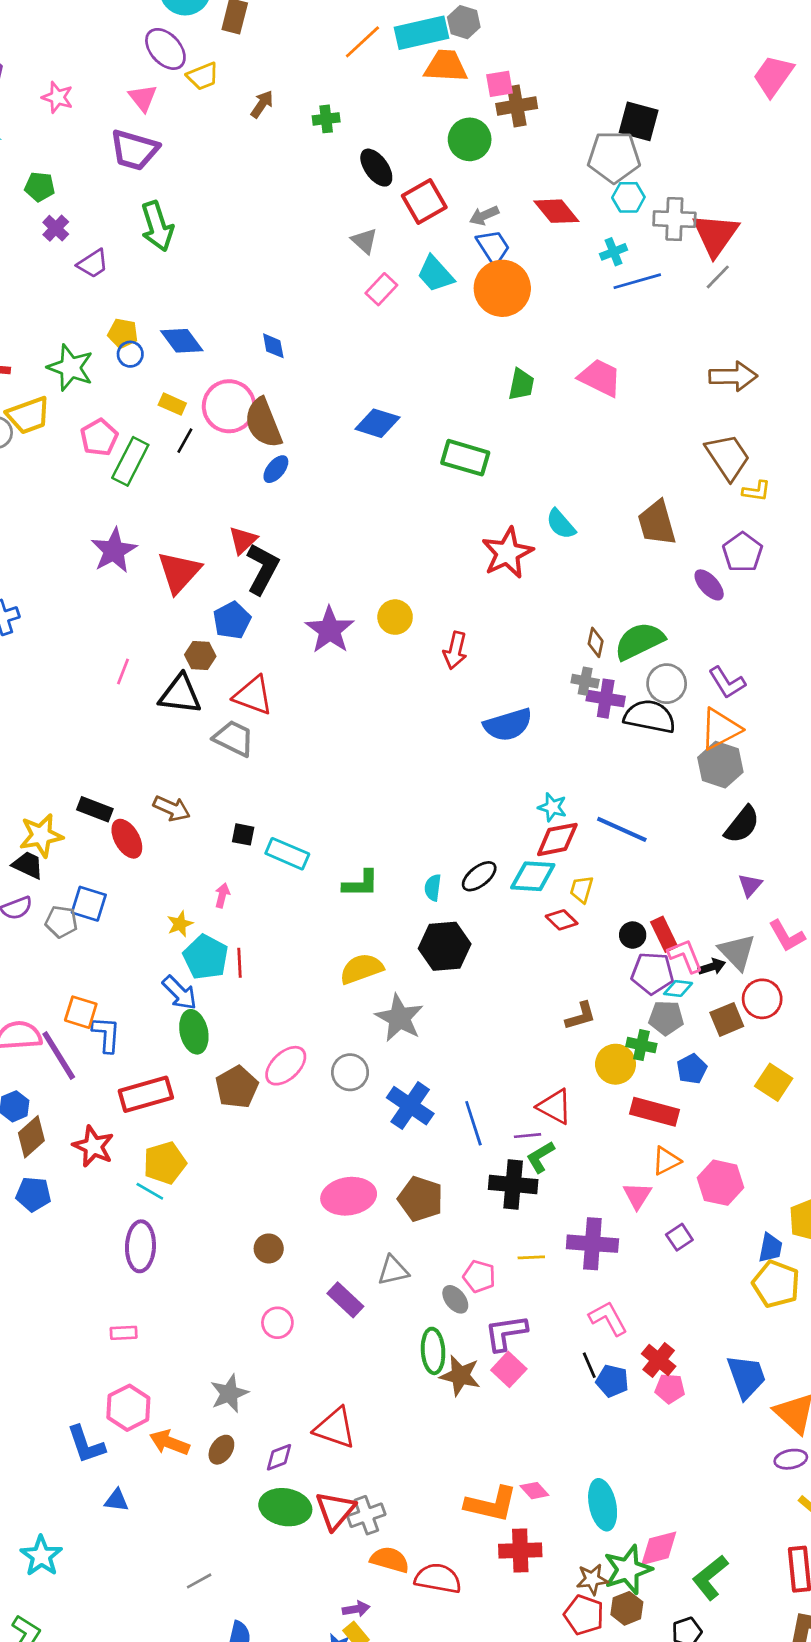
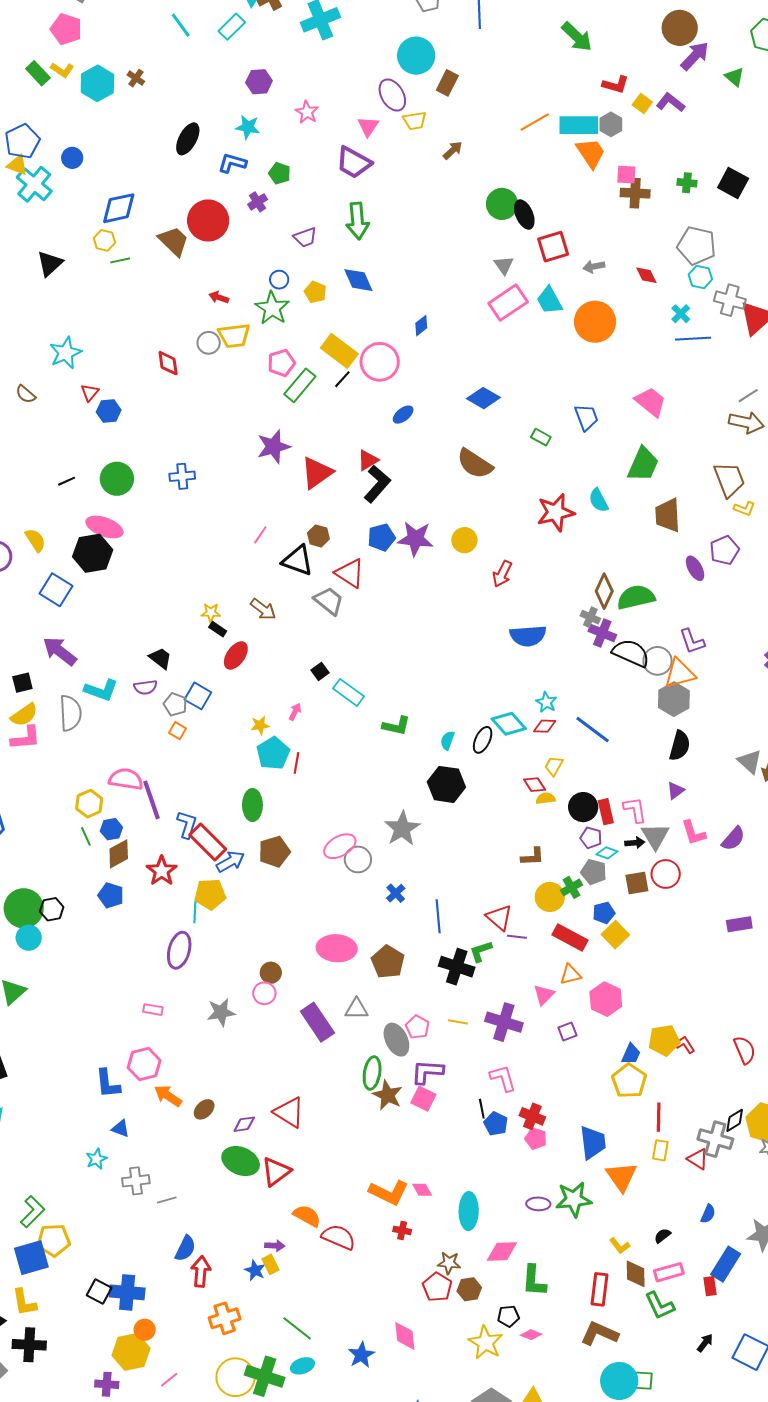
orange trapezoid: (446, 66) -> (591, 153), turned 40
green cross: (326, 119) -> (687, 183), moved
black square: (639, 121) -> (733, 183), moved
green circle: (470, 139) -> (502, 204), moved
red diamond: (556, 211) -> (646, 275), size x0.7
purple cross: (56, 228) -> (258, 202), moved
blue trapezoid: (493, 247) -> (586, 417), moved
cyan cross: (614, 252) -> (681, 314), turned -36
gray line: (718, 277) -> (748, 396), moved
pink rectangle: (381, 289) -> (508, 303), size x1.6
blue diamond: (182, 341) -> (358, 280), moved
blue diamond: (273, 346) -> (421, 326), turned 50
blue circle: (130, 354) -> (279, 280), moved
green trapezoid: (521, 384) -> (643, 464), moved, size x1.5
yellow rectangle: (172, 404) -> (339, 351), size x1.8
brown semicircle: (263, 423) -> (475, 464), moved, turned -48
green rectangle: (465, 458) -> (541, 437), size x0.6
blue pentagon: (232, 620) -> (381, 537), moved
purple star: (330, 630) -> (415, 539), turned 30
brown diamond: (596, 642) -> (604, 591), size x1.6
gray circle: (667, 684) -> (658, 661), moved
brown arrow: (172, 808) -> (263, 609), moved
black rectangle: (95, 809) -> (218, 629), size x0.7
black semicircle: (742, 825) -> (680, 746), turned -36
black square: (243, 834) -> (320, 671), turned 30
yellow star: (41, 835) -> (211, 613), moved, size x0.6
red ellipse: (127, 839) -> (236, 655), turned 52
red diamond: (557, 839) -> (545, 726), size x0.7
black ellipse: (479, 876) -> (483, 740), turned -40
cyan diamond: (533, 876) -> (509, 724), moved, turned 32
black circle: (633, 935) -> (583, 807), size x1.5
pink L-shape: (685, 956) -> (635, 810), moved
yellow semicircle: (361, 969) -> (546, 798), moved, size x0.6
purple pentagon: (652, 973) -> (591, 838), size x0.7
blue arrow: (180, 993) -> (230, 862), moved, turned -88
orange square: (81, 1012) -> (177, 731), moved, size x0.7
blue L-shape: (106, 1034) -> (187, 824), moved
green cross: (641, 1045) -> (571, 887), turned 35
pink ellipse: (286, 1066) -> (340, 846), moved
yellow square: (774, 1082) -> (615, 935), moved
red rectangle: (146, 1094) -> (208, 842), turned 48
blue cross: (410, 1106) -> (396, 893), size x0.6
purple line: (528, 1136) -> (517, 937), moved
cyan line: (150, 1191) -> (195, 912), turned 50
gray ellipse: (455, 1299) -> (396, 1040), size x1.5
purple rectangle: (345, 1300) -> (317, 1022), size x1.4
pink circle: (277, 1323) -> (264, 993), moved
red cross: (659, 1360) -> (532, 1116), turned -30
pink square: (509, 1369) -> (423, 1099), turned -30
gray star: (229, 1393) -> (221, 1012), moved
purple ellipse: (791, 1459) -> (538, 1204), moved
gray cross: (366, 1515) -> (136, 1181), moved
red cross: (520, 1551) -> (402, 1230), size x0.6
cyan star: (41, 1556) -> (96, 1159), moved, size x0.7
green star: (628, 1570) -> (574, 1199), moved
green L-shape: (710, 1578) -> (534, 1281), turned -60

